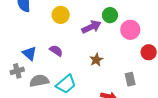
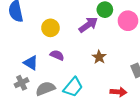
yellow circle: (61, 15) -> (50, 28), moved

